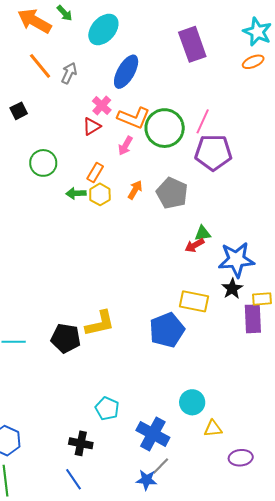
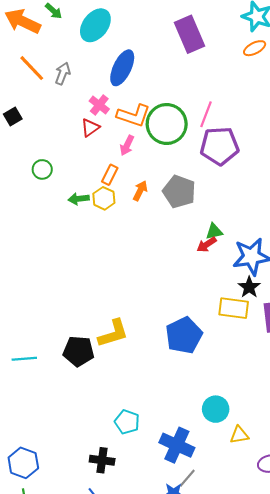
green circle: (43, 163) -> (42, 169), size x0.7
orange rectangle: (95, 172) -> (110, 175), moved
yellow rectangle: (194, 301) -> (234, 308), moved

